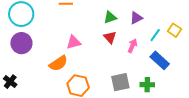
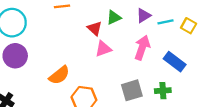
cyan line: (155, 35) -> (166, 22), moved, turned 48
red triangle: (110, 37) -> (95, 28), moved
pink triangle: (74, 42) -> (103, 49), moved
pink arrow: (133, 46) -> (142, 48), size x1.5

